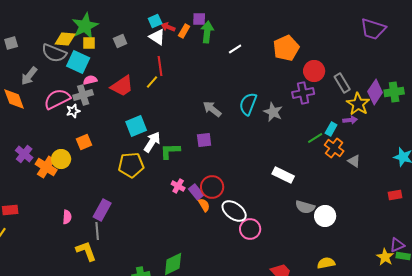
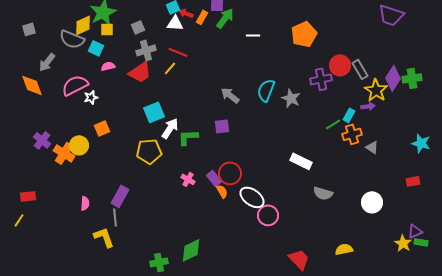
green arrow: (207, 32) -> (225, 18), turned 30
white triangle: (157, 37) -> (175, 23), turned -30
yellow diamond: (65, 39) -> (83, 25), turned -30
white line: (235, 49) -> (253, 35), turned 32
cyan square: (78, 62) -> (96, 48), size x0.7
red line: (160, 66) -> (178, 52), turned -60
red circle: (314, 71) -> (340, 65), moved
gray cross: (83, 95) -> (146, 50), moved
orange cross: (334, 148) -> (352, 134), turned 36
pink cross: (178, 186) -> (188, 179), moved
white circle: (325, 216) -> (372, 202), moved

